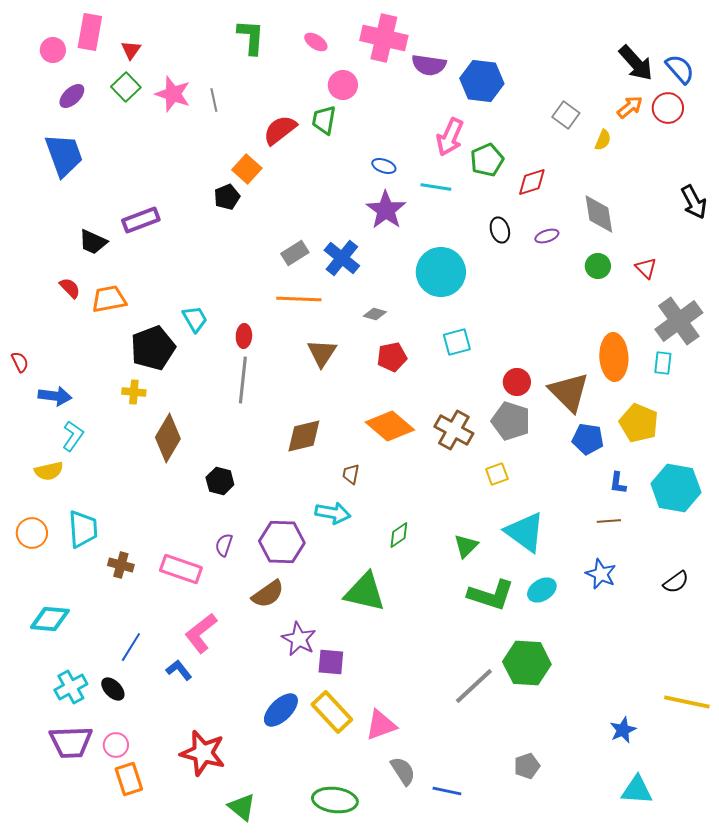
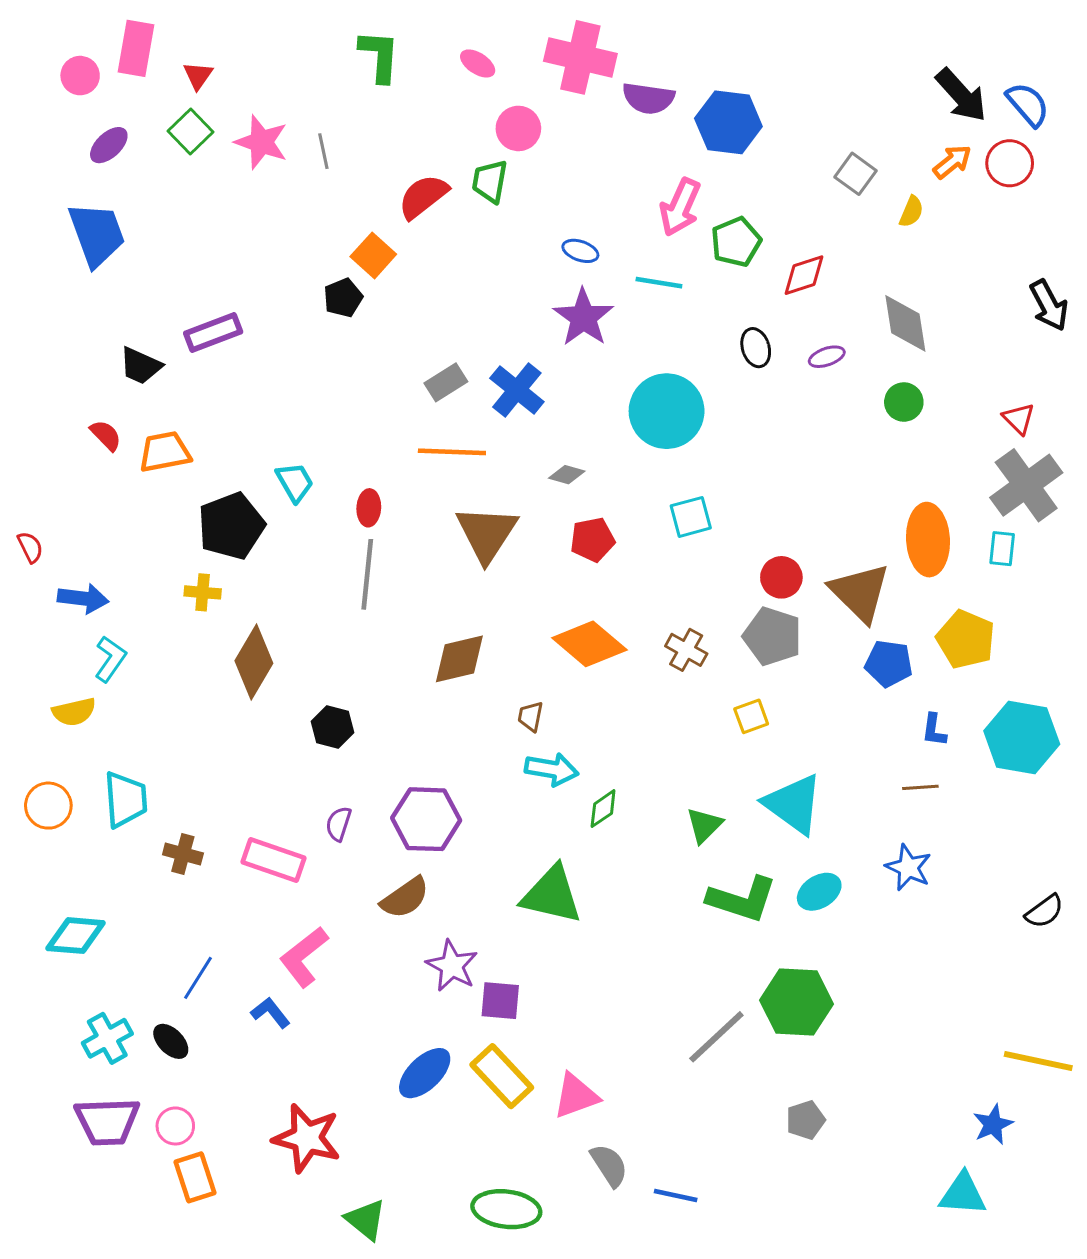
red triangle: (646, 268) -> (1019, 419), moved
brown triangle: (322, 353) -> (487, 534), size x1.4
brown cross: (454, 430) -> (686, 650), size x0.7
cyan arrow: (333, 513) -> (552, 769), moved
black semicircle: (676, 582) -> (1044, 911), moved
blue star: (623, 730) -> (993, 1124), moved
gray pentagon: (527, 766) -> (806, 1120), moved

